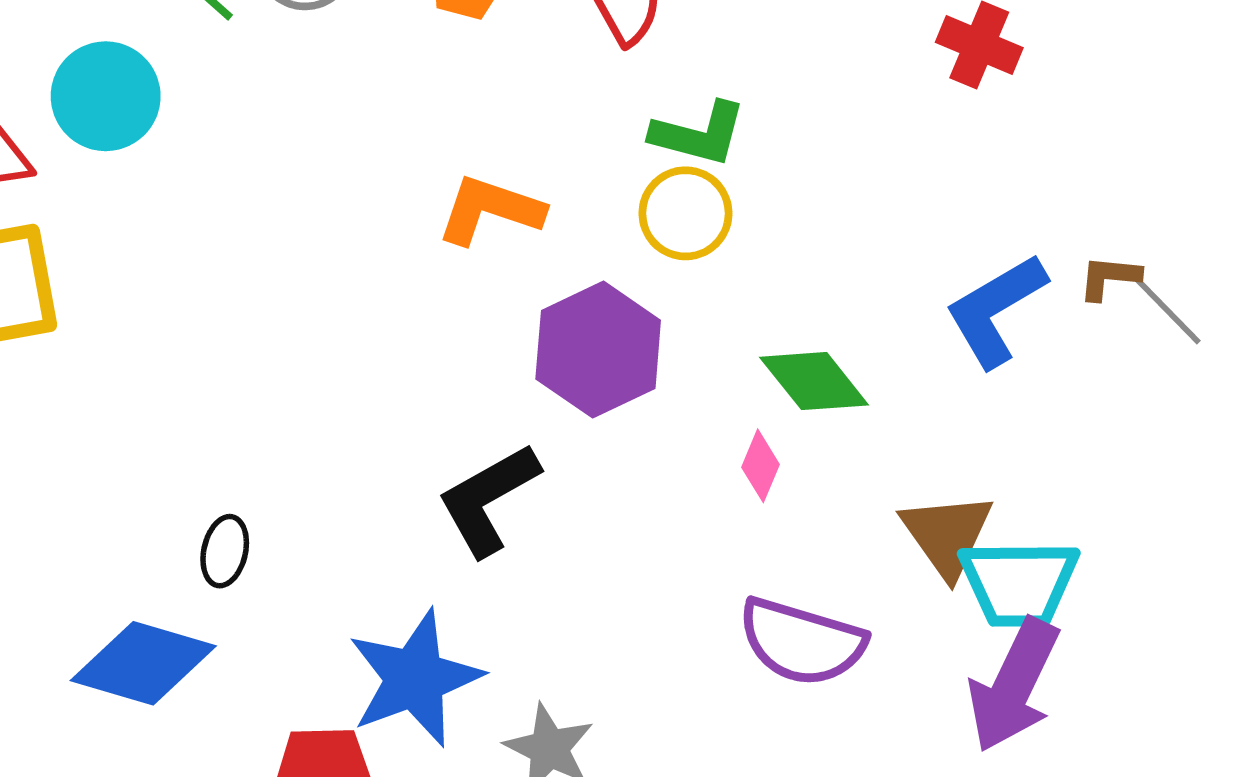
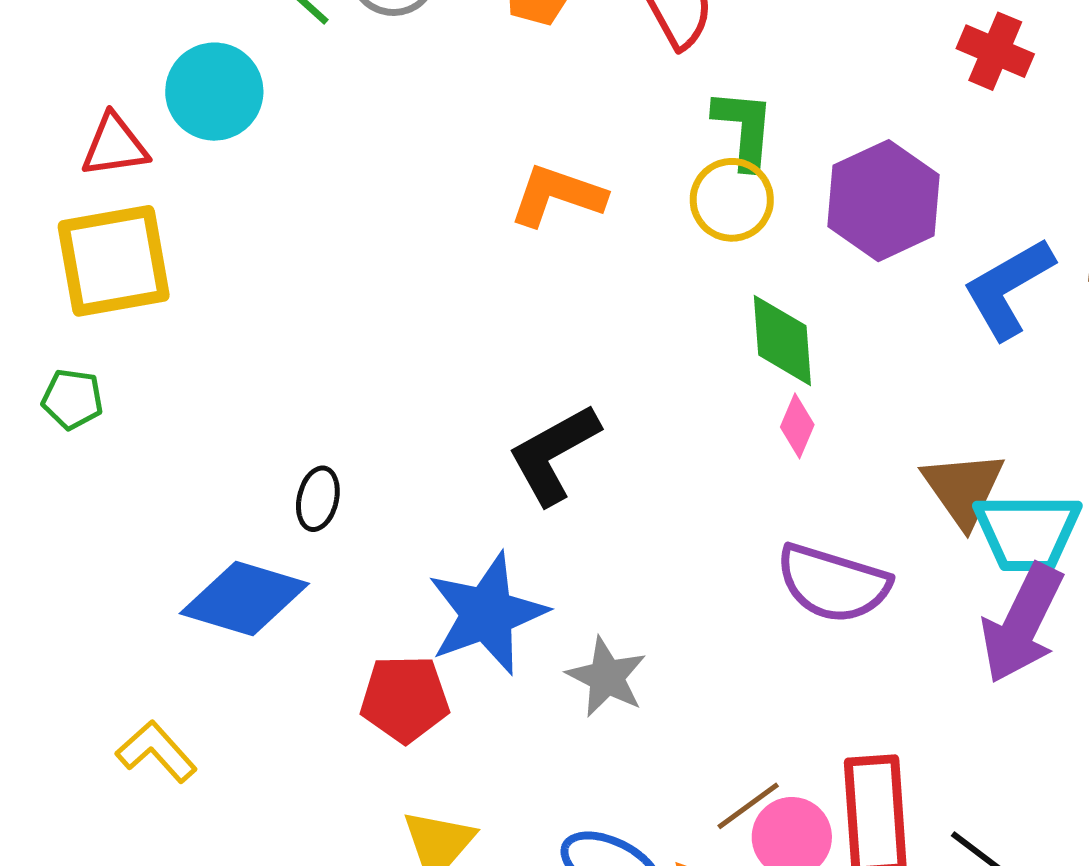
green L-shape: (699, 134) -> (744, 129), turned -100
purple hexagon: (598, 350) -> (884, 201), moved
green diamond: (814, 381) -> (782, 340), moved, turned 34

